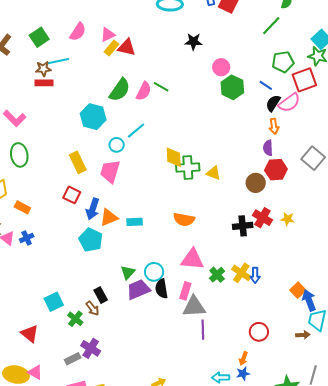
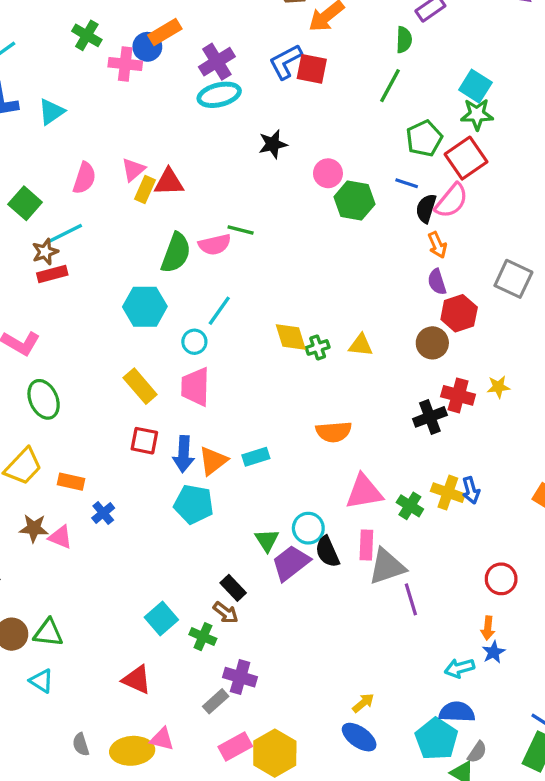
pink semicircle: (144, 91) -> (215, 245), turned 66
green cross: (188, 168) -> (318, 347), size x0.6
blue cross: (27, 238) -> (103, 513), moved

